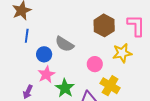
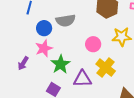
gray semicircle: (64, 44) -> (66, 21), turned -48

